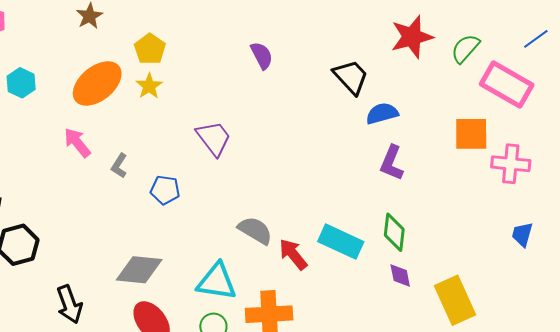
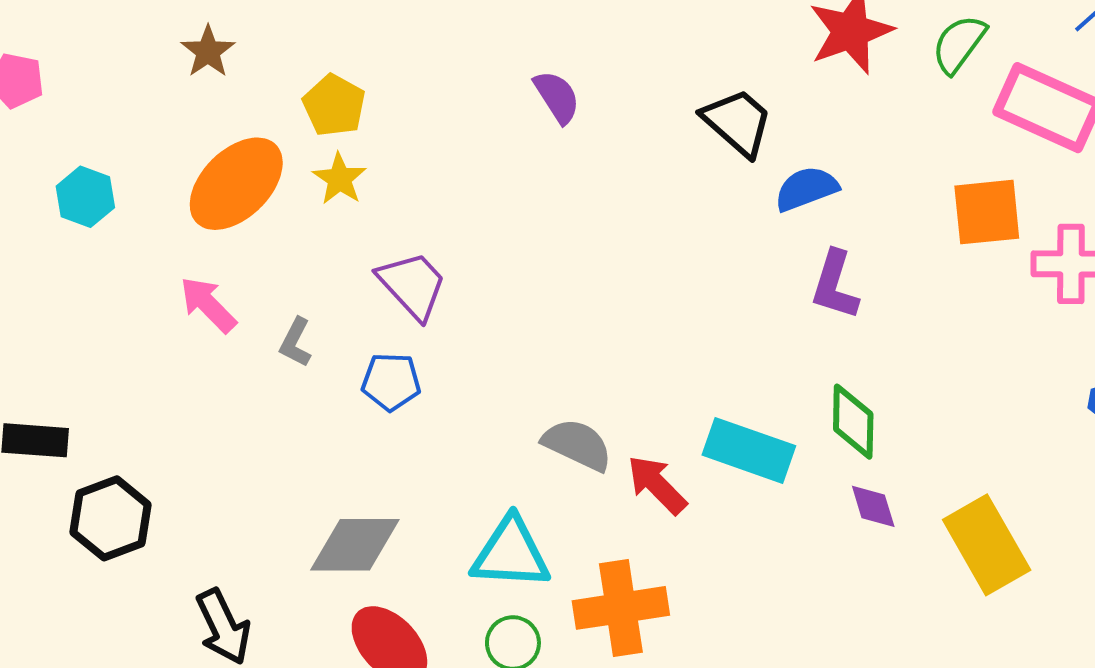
purple trapezoid: (214, 138) -> (412, 285), moved

